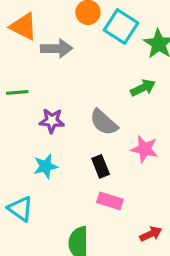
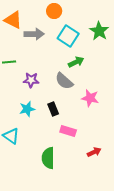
cyan square: (121, 26) -> (68, 36), moved
green arrow: (143, 88) -> (76, 62), moved
black rectangle: (101, 166) -> (53, 109), moved

